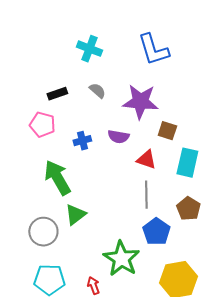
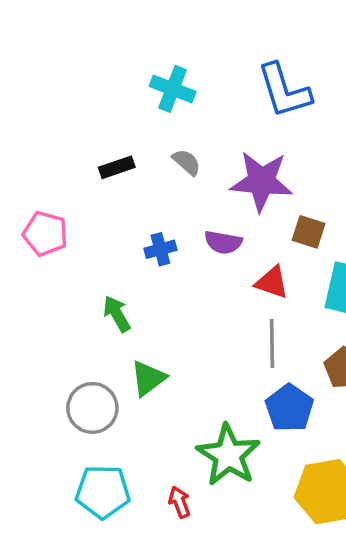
pink pentagon: (42, 125) -> (45, 234), moved
green arrow: (57, 178) -> (117, 314), size x0.6

